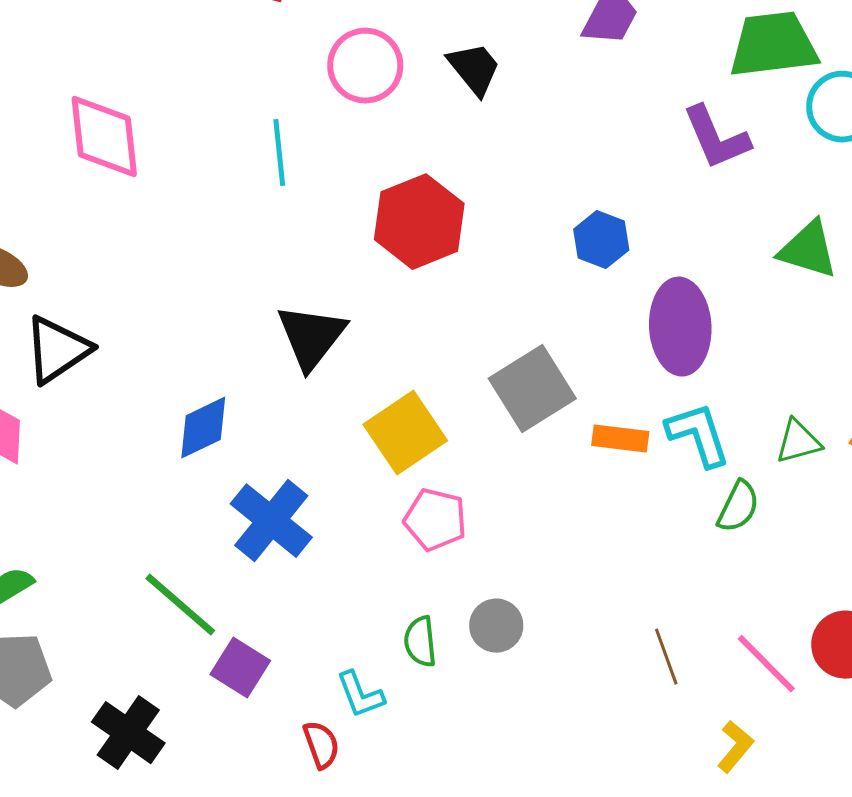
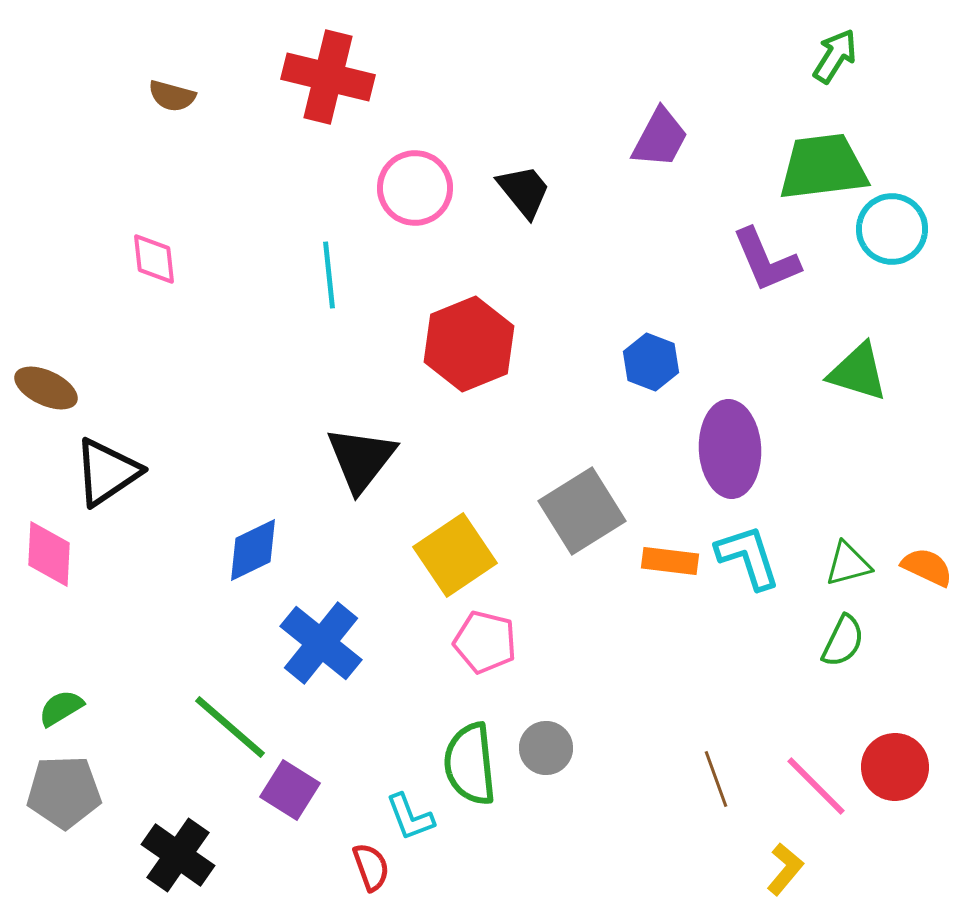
pink diamond: (104, 137) -> (154, 259), size x0.6
green semicircle: (738, 507) -> (843, 641), moved
green semicircle: (420, 642) -> (470, 764), size x1.6

